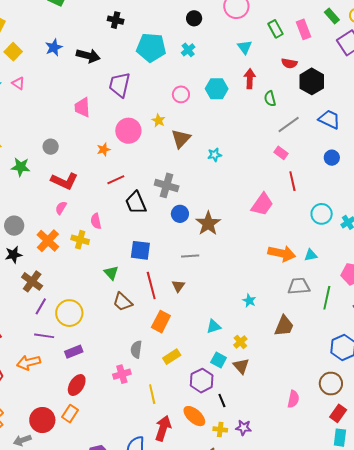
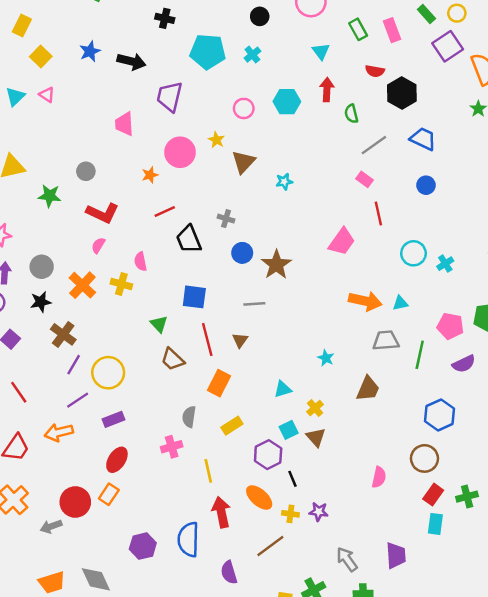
gray cross: (167, 185) -> (226, 219), size x0.6
purple line: (44, 336) -> (78, 400), turned -42
cyan square: (219, 360) -> (289, 430), turned 35
red arrow: (163, 428) -> (221, 512), turned -30

